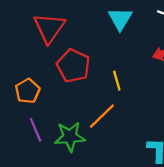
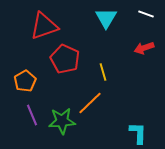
red triangle: (49, 28) -> (44, 26), turned 36

